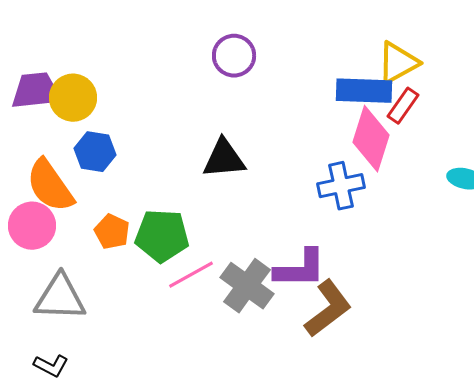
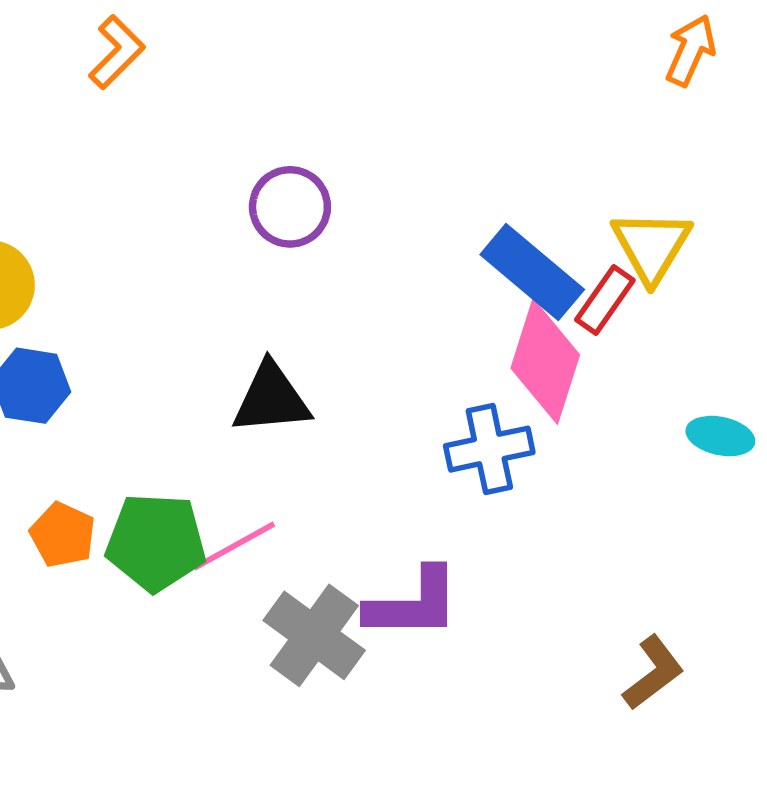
yellow triangle: (398, 63) -> (651, 246), moved, turned -30
blue rectangle: (364, 91) -> (532, 272), turned 38
pink line: (191, 275) -> (234, 546), moved
brown L-shape: (328, 309) -> (653, 673), moved, size x0.7

